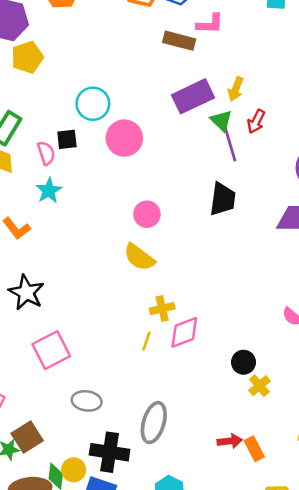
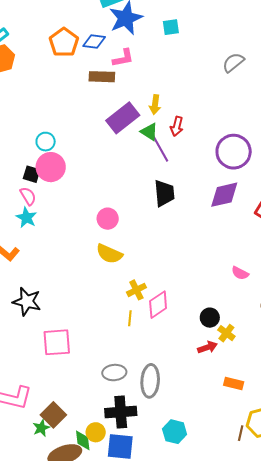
cyan circle: (93, 104) -> (46, 142), size x0.7
pink circle: (124, 138) -> (51, 167), moved
black square: (67, 139) -> (32, 174), turned 36
pink semicircle: (46, 153) -> (28, 196), moved
pink square: (51, 350) -> (57, 342), turned 36
gray ellipse: (87, 401) -> (114, 373), moved
red arrow: (230, 441) -> (207, 347), moved
orange rectangle: (254, 449) -> (234, 384), turned -36

